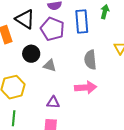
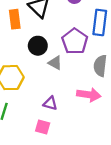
purple pentagon: (52, 29) -> (75, 41), moved

